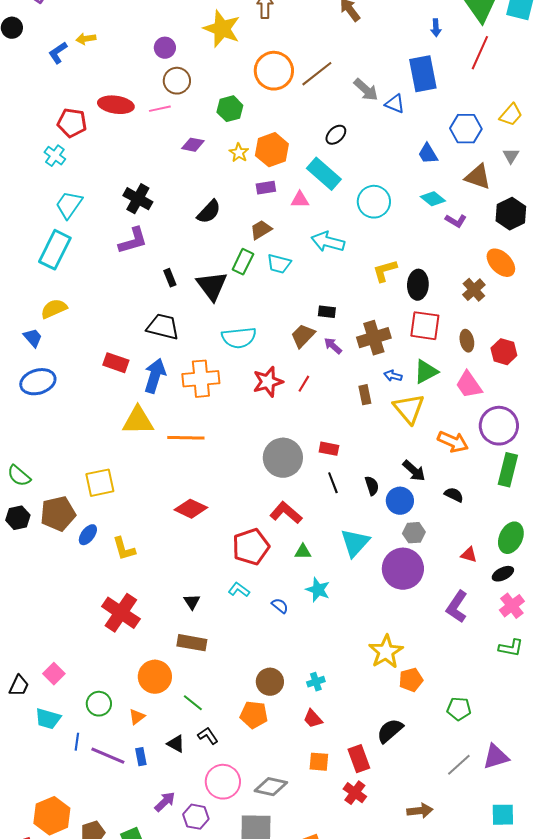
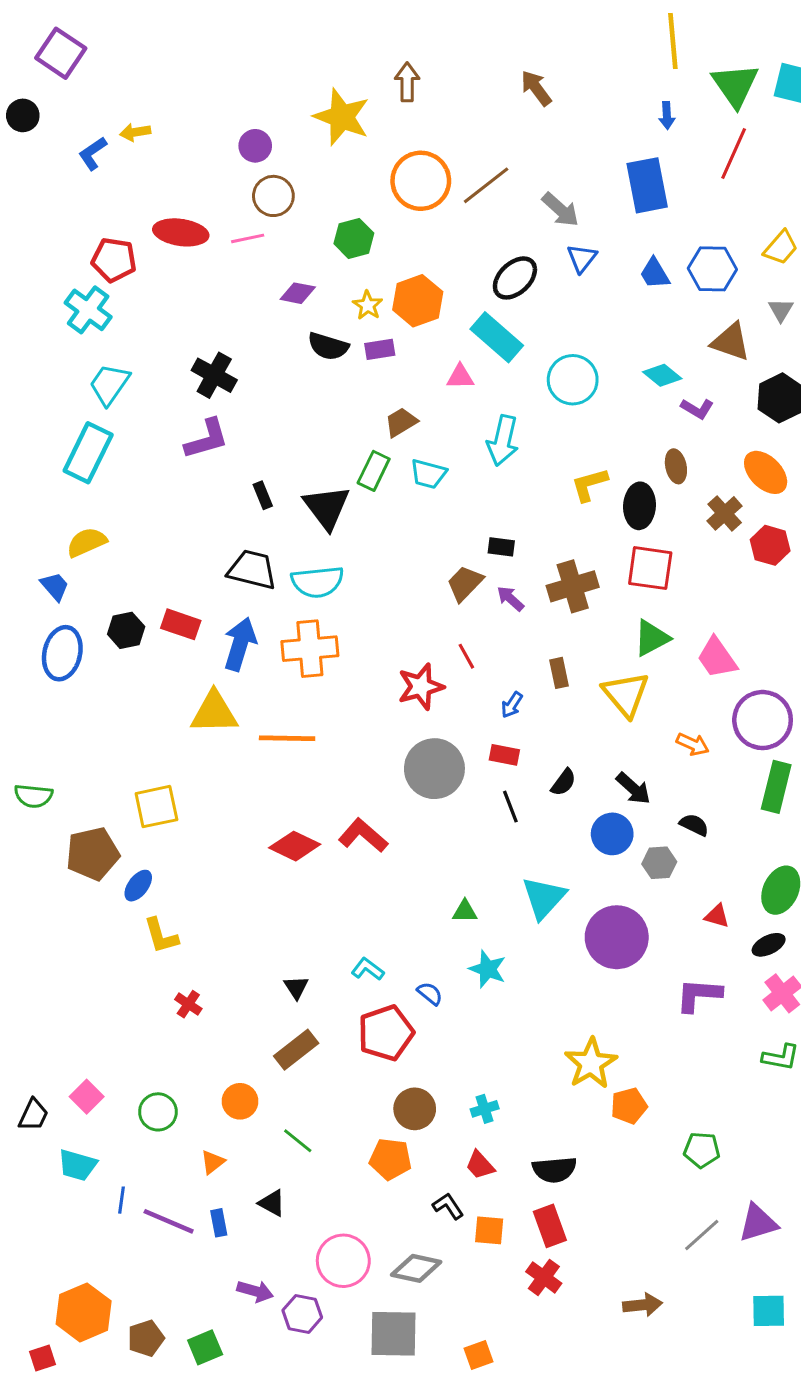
blue triangle: (395, 104) -> (582, 258), moved, turned 45
black ellipse: (336, 135) -> (515, 278), size x1.4
blue trapezoid: (428, 154) -> (655, 273), moved
cyan cross: (55, 156) -> (88, 310), size x1.4
purple rectangle: (266, 188) -> (380, 349), moved
black semicircle: (209, 212) -> (328, 346), moved, turned 64
cyan arrow: (328, 242) -> (503, 441), turned -92
cyan semicircle: (239, 338) -> (317, 582), moved
brown ellipse: (467, 341) -> (676, 466), moved
red hexagon: (504, 352) -> (770, 545), moved
blue arrow: (393, 376) -> (512, 705), moved, turned -72
blue ellipse: (38, 382) -> (62, 653), turned -60
red star: (268, 382) -> (421, 687), moved
red line: (304, 384) -> (466, 656), turned -60
orange arrow: (453, 442) -> (693, 744), size x0.7
green semicircle: (19, 476) -> (33, 796), turned -35
black semicircle: (372, 486) -> (564, 782), moved, turned 54
red L-shape: (286, 513) -> (363, 835), moved
black hexagon: (18, 518) -> (126, 630), moved
gray hexagon: (414, 533) -> (659, 863), moved
red pentagon: (251, 547) -> (386, 1033), moved
yellow L-shape: (124, 549) -> (161, 936), moved
purple L-shape: (457, 607) -> (699, 995), turned 60
red cross: (121, 613) -> (188, 1004), size x0.5
brown rectangle: (192, 643) -> (296, 1050), turned -48
orange circle: (155, 677) -> (240, 1101), size x0.7
green circle: (99, 704) -> (158, 1112), moved
black semicircle: (390, 731) -> (554, 1170), moved, turned -144
black L-shape: (208, 736) -> (448, 1206), moved
purple arrow: (165, 802) -> (255, 1291), turned 60

